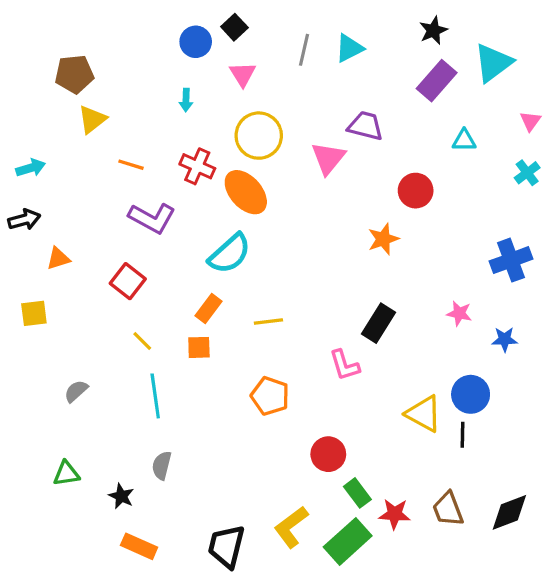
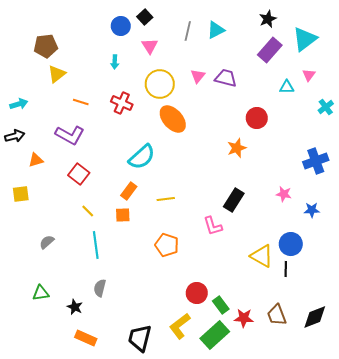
pink triangle: (530, 121) -> (309, 75), moved
pink triangle: (328, 158) -> (198, 76), moved, size x0.7
orange ellipse: (246, 192) -> (173, 119), moved
purple L-shape: (152, 218) -> (70, 135), moved
red circle: (328, 454) -> (197, 293), moved

